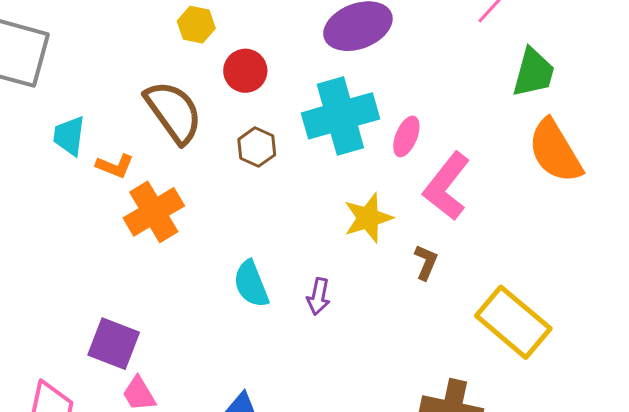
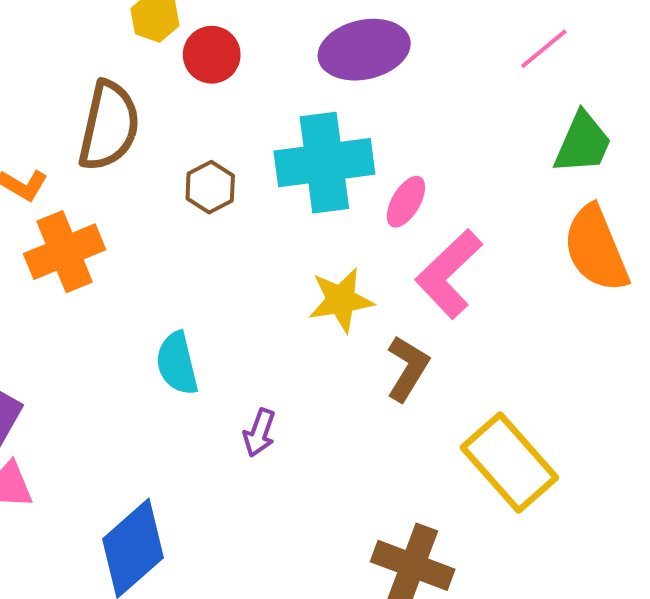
red circle: (245, 71) -> (212, 55), moved
brown semicircle: (173, 112) -> (109, 126), turned 40
brown L-shape: (426, 262) -> (408, 368), size x1.4
purple arrow: (318, 296) -> (259, 433), moved

